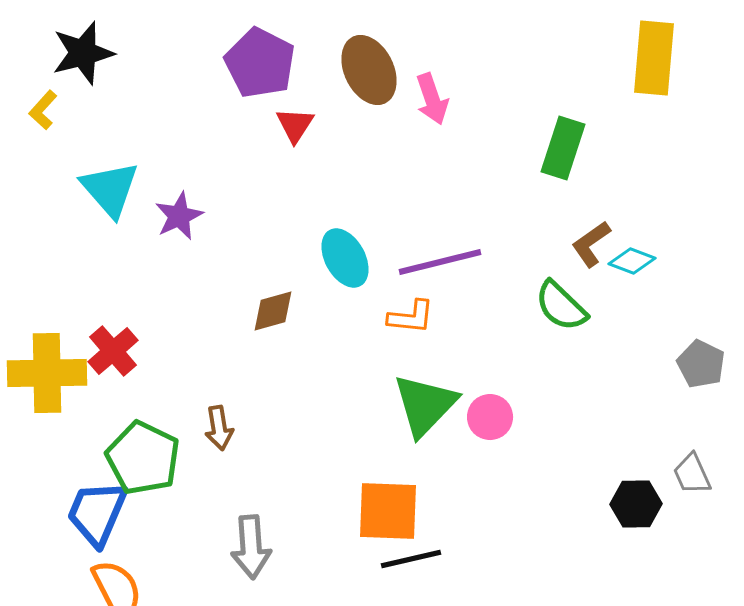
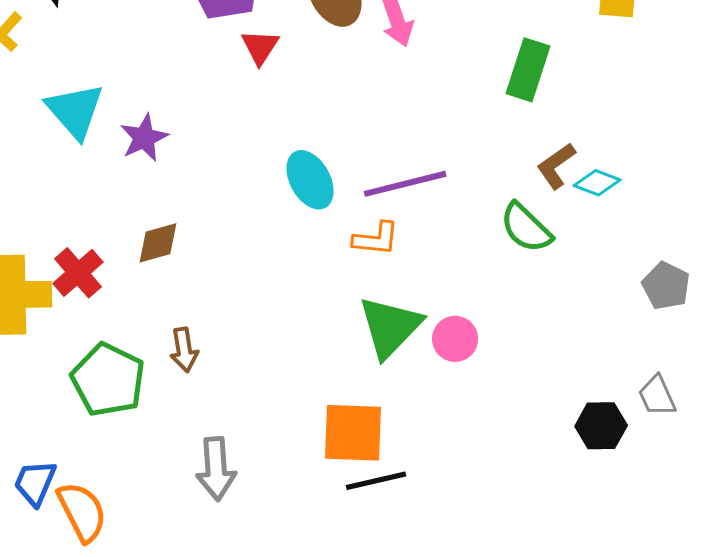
brown diamond: (273, 311) -> (158, 243), moved
blue trapezoid: (97, 513) -> (35, 483), moved, size x0.7

